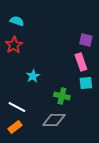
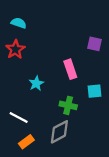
pink rectangle: (81, 62) -> (70, 69), moved
gray diamond: (54, 120) -> (59, 132), turned -30
orange rectangle: (15, 127) -> (26, 142), moved

